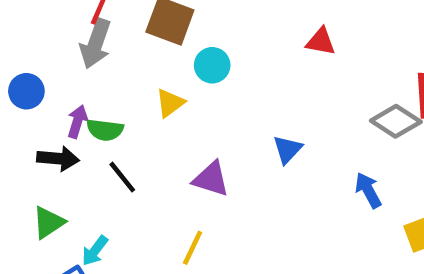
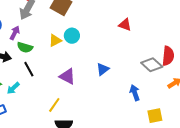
cyan circle: (212, 65) -> (72, 36), moved
purple arrow: (77, 122) -> (15, 33), moved
cyan arrow: (95, 251) -> (13, 88), moved

